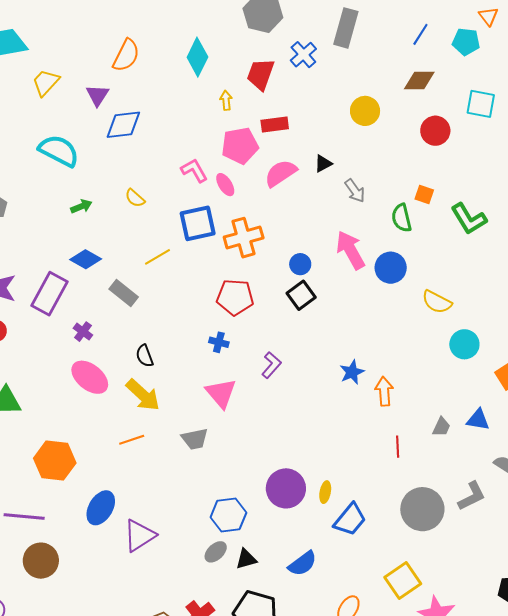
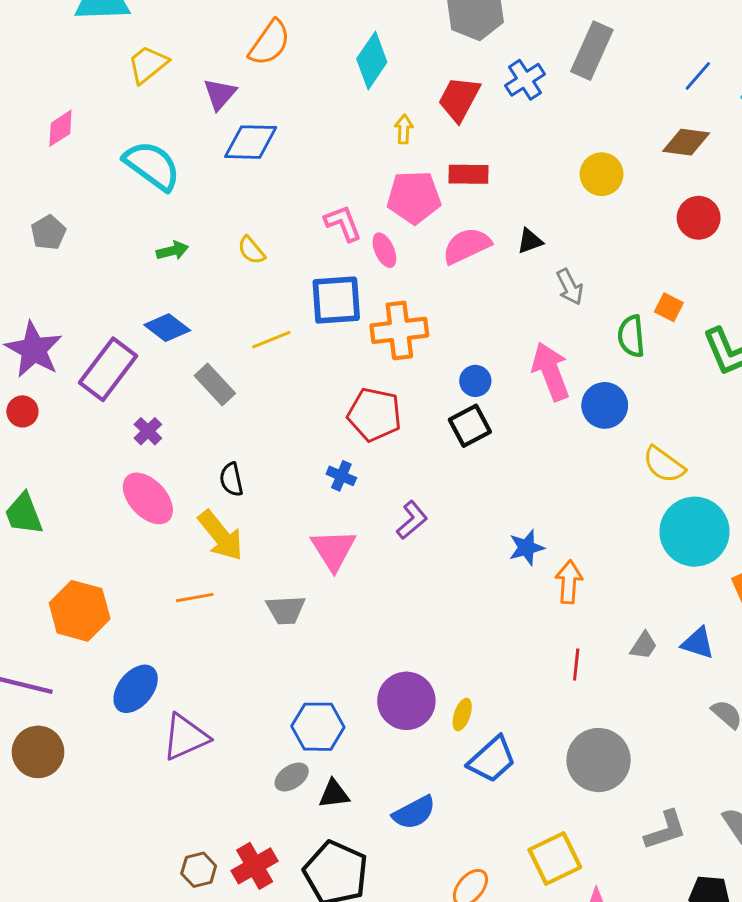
cyan circle: (464, 344) -> (695, 532), size x1.6
gray L-shape: (472, 496) -> (665, 830), moved

